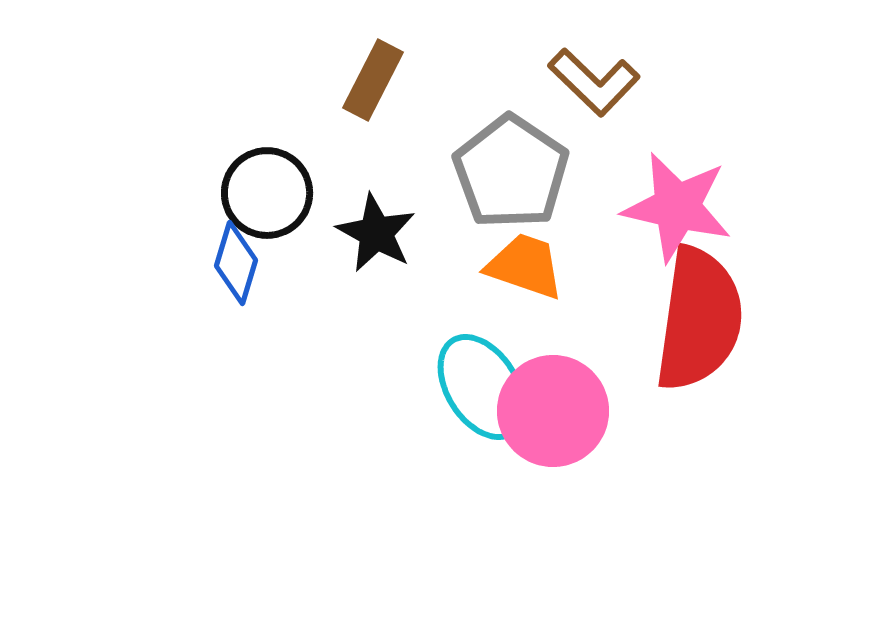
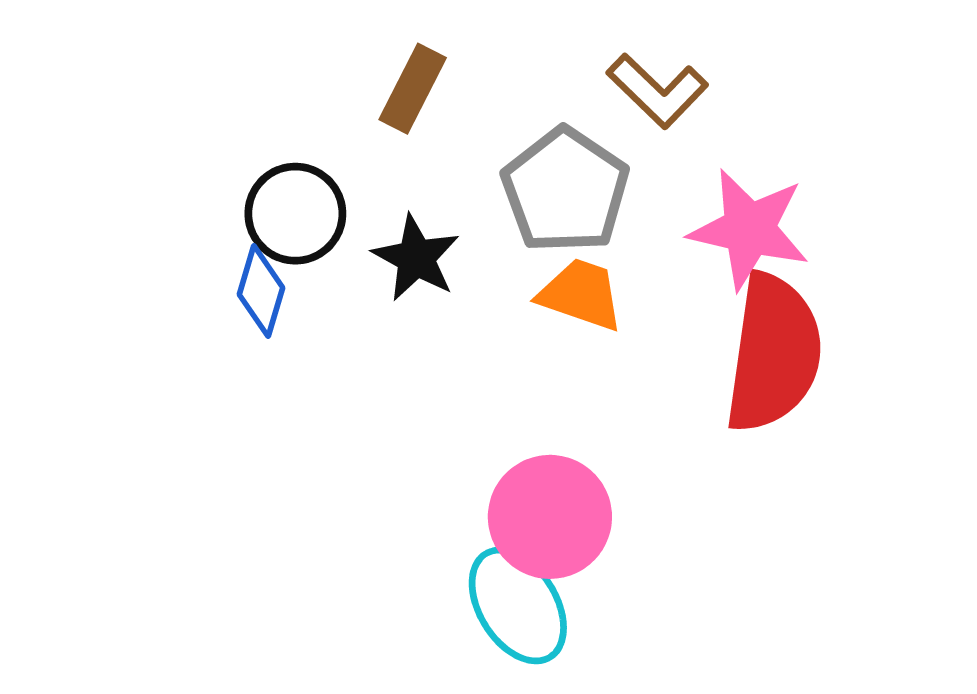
cyan ellipse: (482, 387) -> (518, 605), moved
pink circle: (553, 411) -> (550, 517), moved

